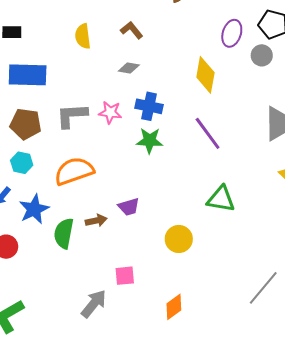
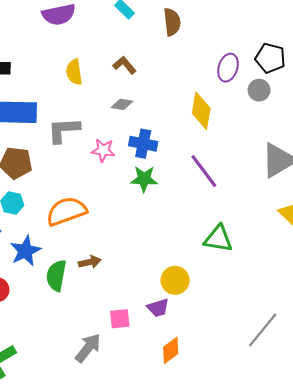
gray L-shape: (72, 116) -> (64, 130), moved
purple trapezoid: (129, 207) -> (158, 308), moved

